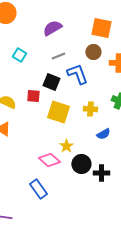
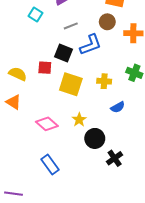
cyan square: (19, 55) -> (35, 15), moved
blue L-shape: (77, 74) -> (91, 45), turned 90
pink diamond: (49, 160) -> (47, 124), moved
black cross: (101, 173) -> (115, 158), moved, turned -35

